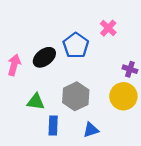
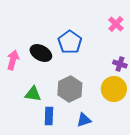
pink cross: (108, 28) -> (116, 24), moved
black ellipse: (44, 57) -> (41, 53), turned 65

